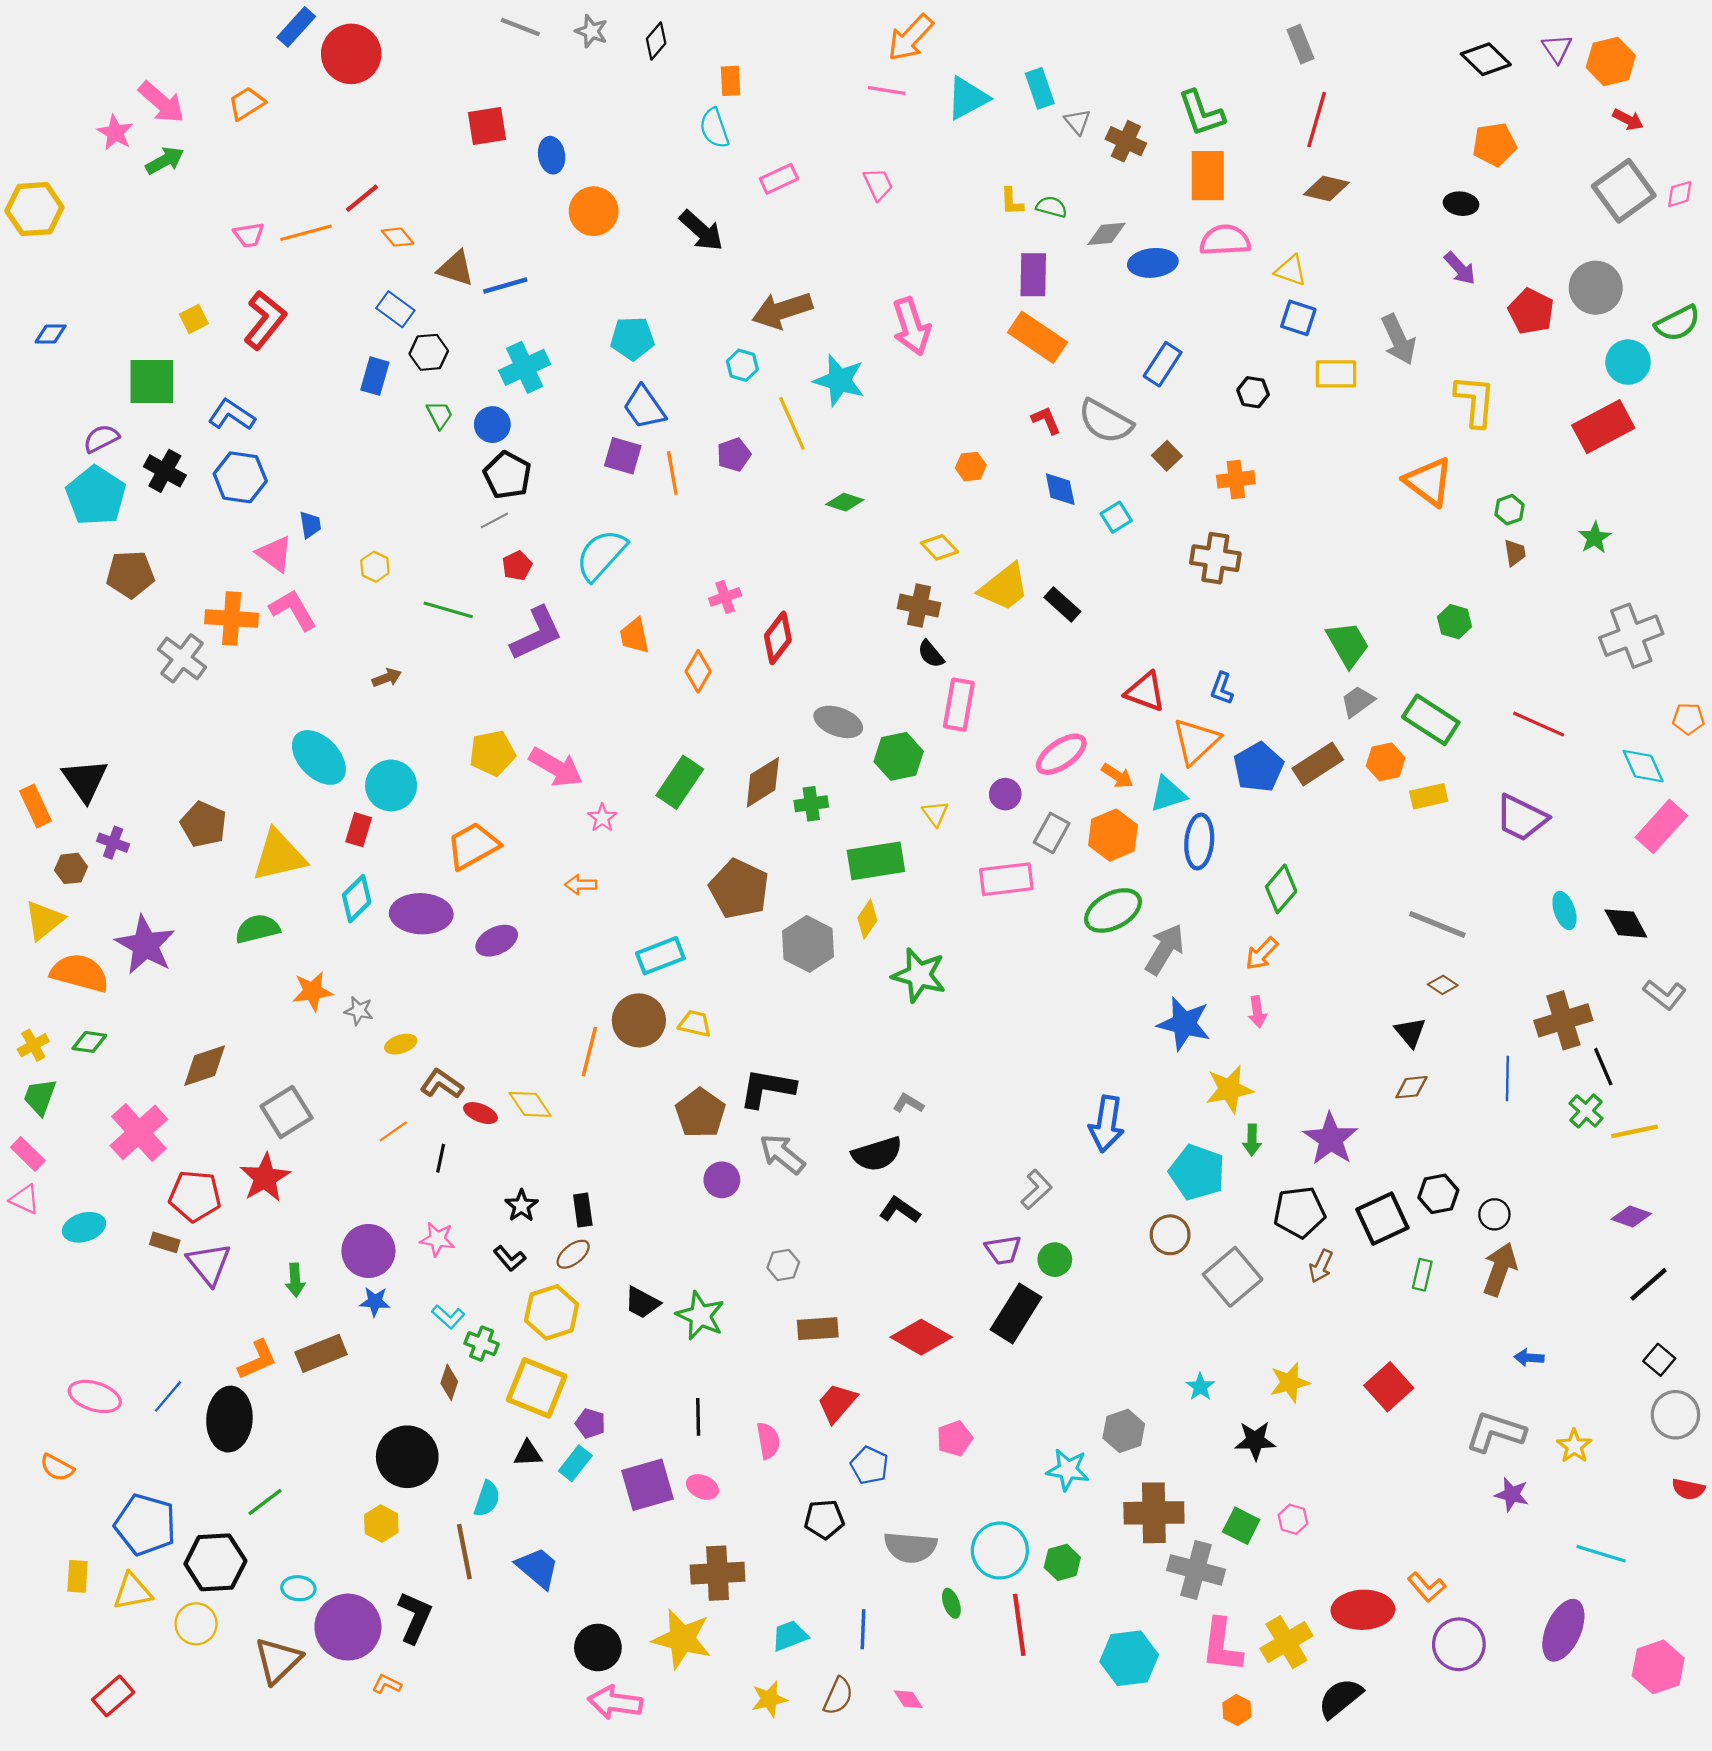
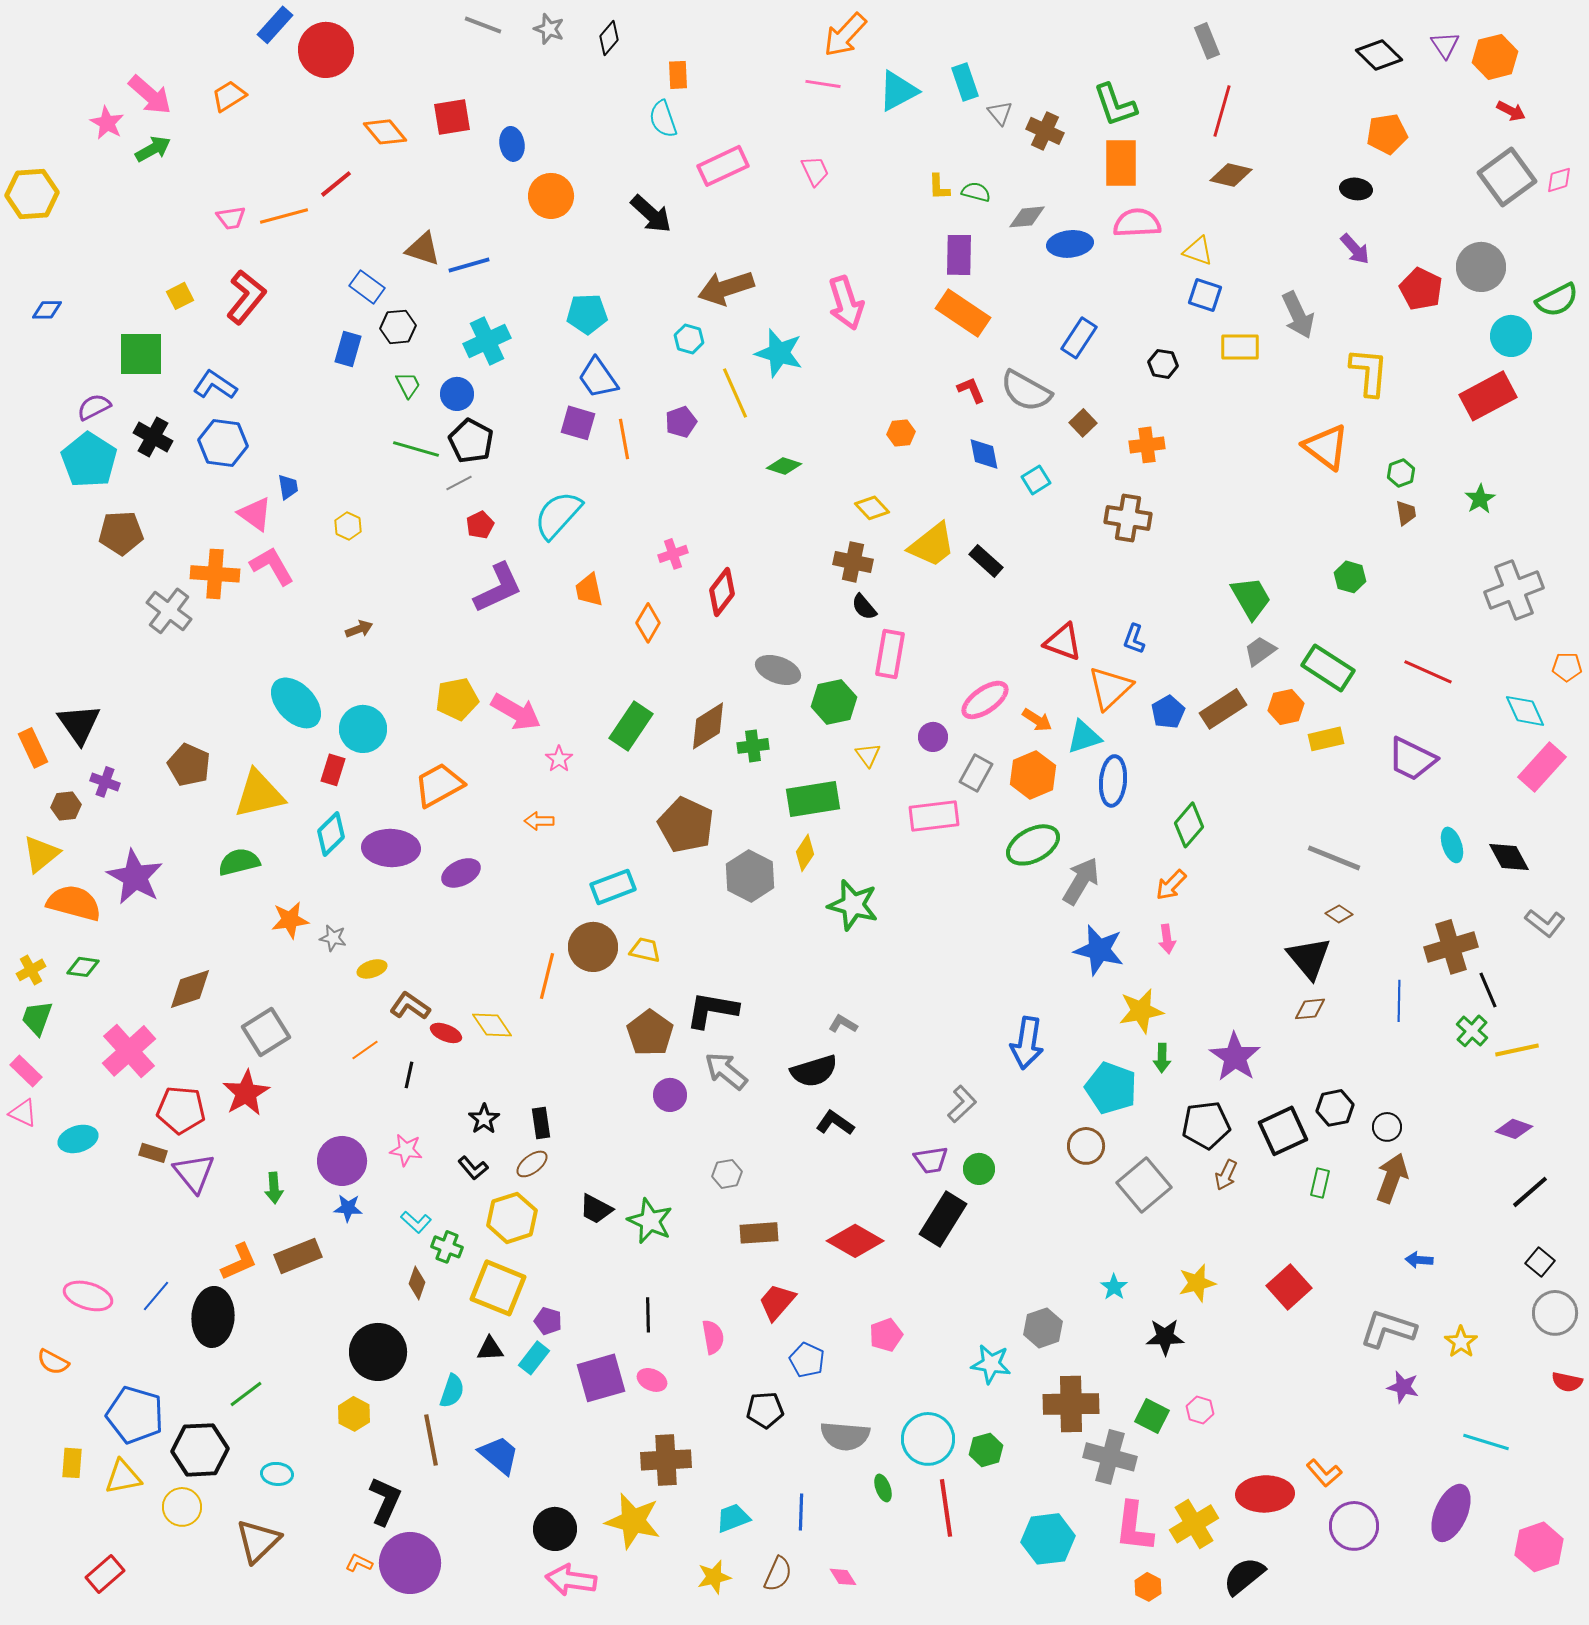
pink rectangle: (779, 179) -> (723, 166), size x1.4
orange diamond: (398, 237) -> (385, 132), moved, size x1.4
green line: (448, 610) -> (416, 449), moved
blue pentagon: (1258, 767) -> (1168, 712), size x0.7
black triangle: (1410, 1032) -> (1309, 958), size x1.5
purple circle: (348, 1627) -> (410, 1563), moved

